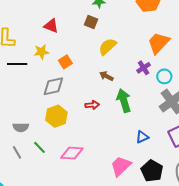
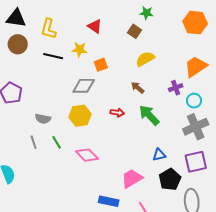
green arrow: (124, 101) -> (149, 115), turned -40
pink diamond: (72, 153) -> (87, 155), turned 30
black pentagon: (152, 171) -> (170, 179), moved

